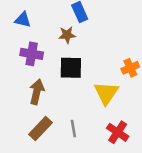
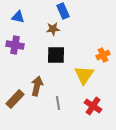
purple cross: (32, 54) -> (15, 45), moved
brown arrow: (37, 92) -> (37, 86), moved
brown rectangle: (40, 128) -> (15, 99), moved

